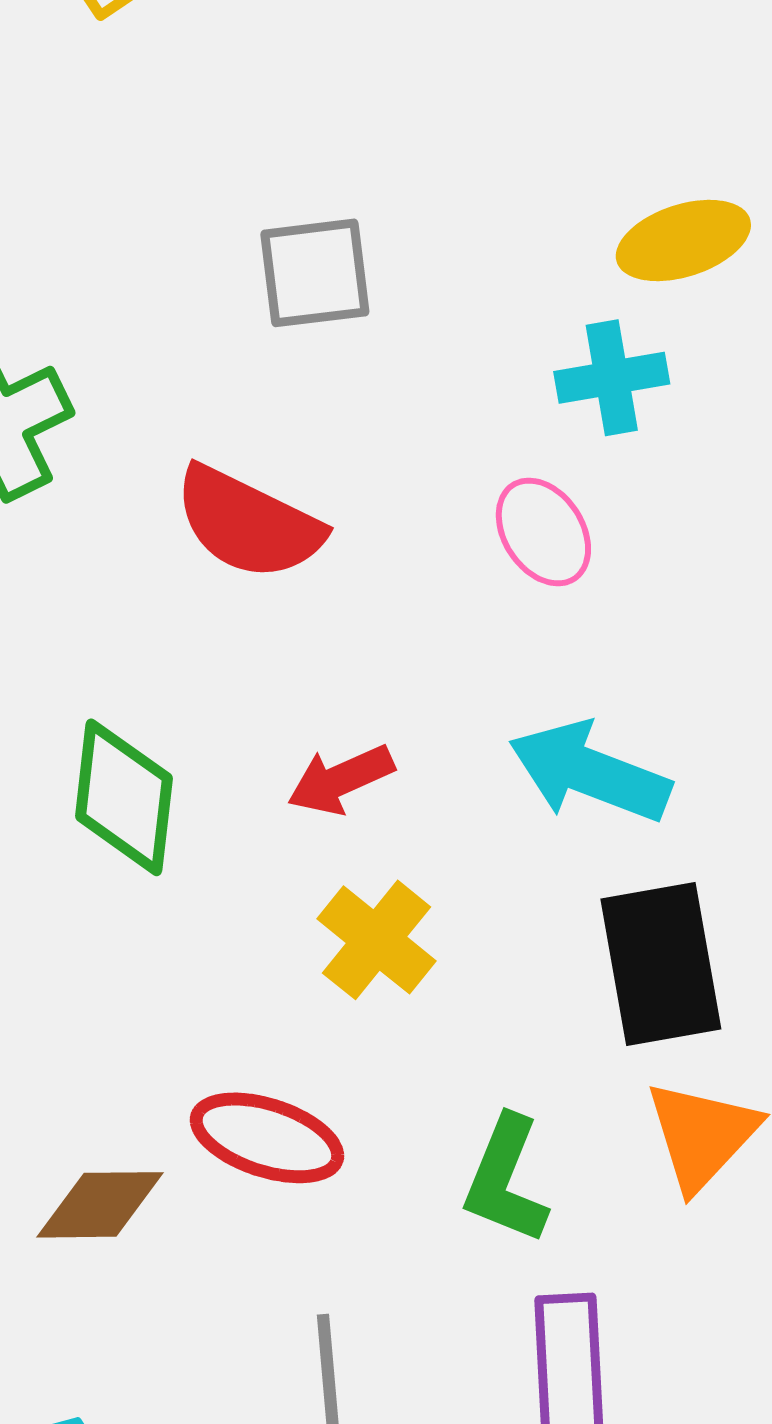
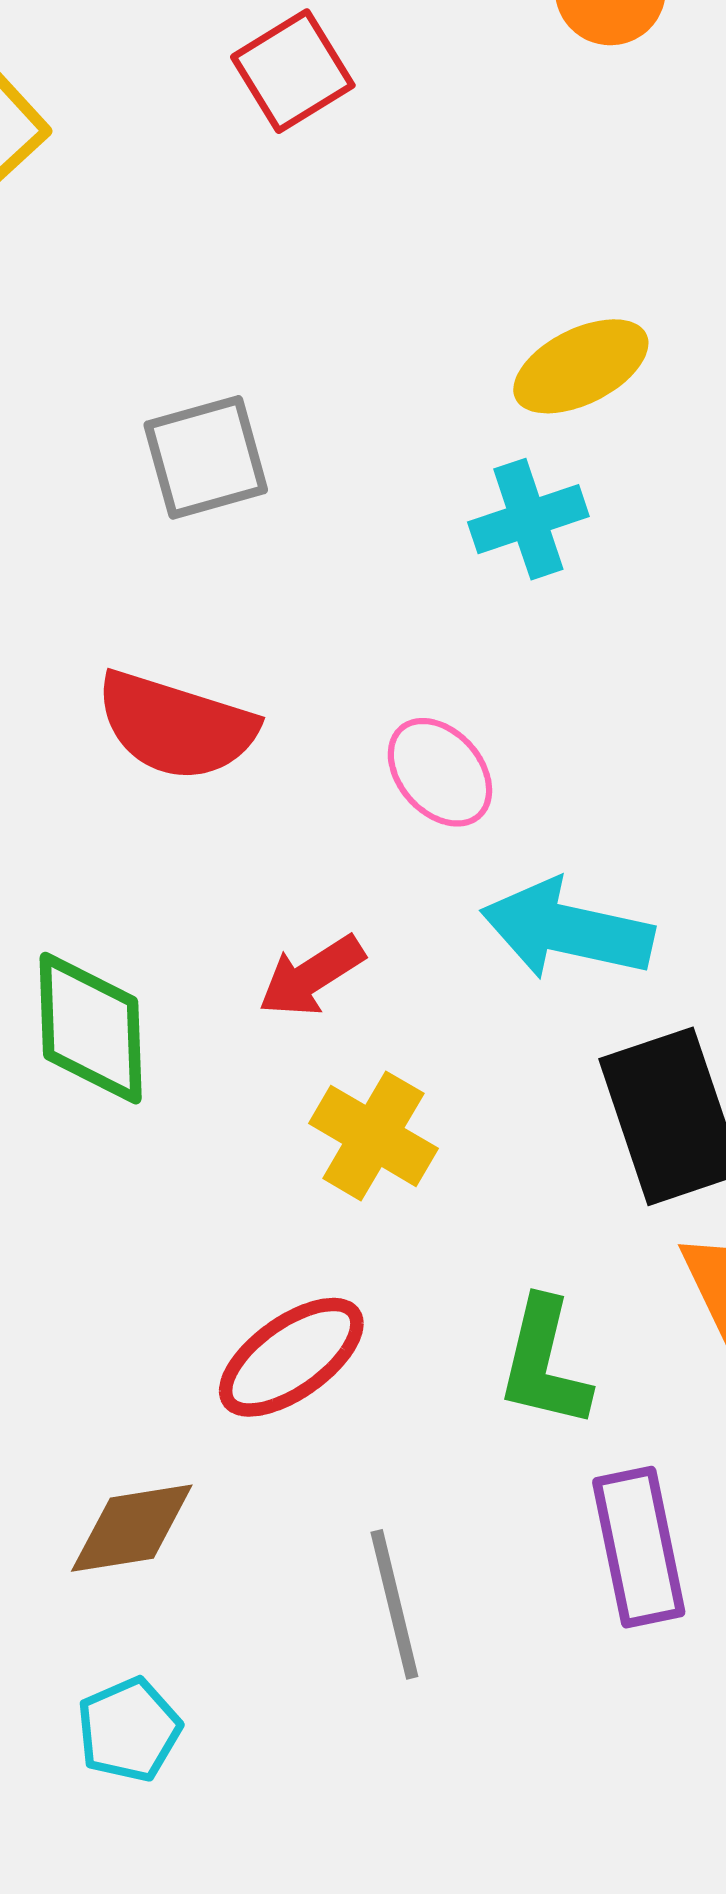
pink ellipse: (543, 532) -> (440, 772), moved
red ellipse: (267, 1138) -> (291, 1357), turned -45
brown diamond: (100, 1205) -> (132, 1528), moved

